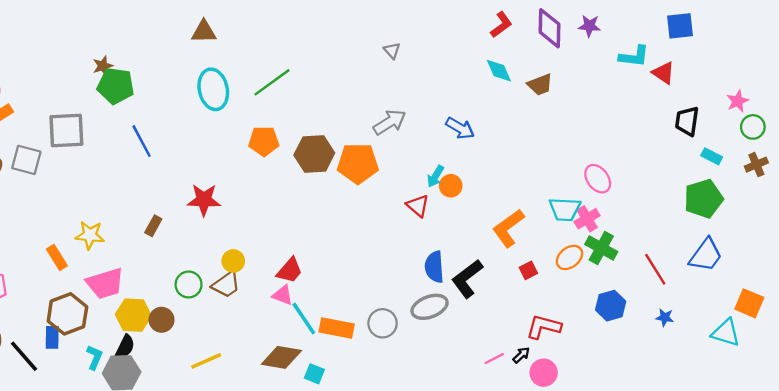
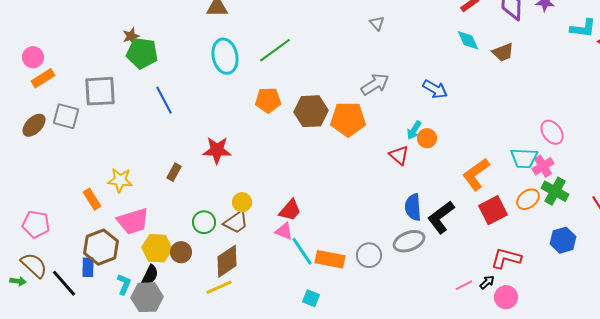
red square: (528, 270) -> (493, 210), size x1.8
brown diamond: (281, 357) -> (227, 261), moved, turned -44

